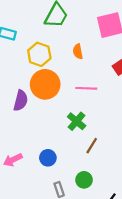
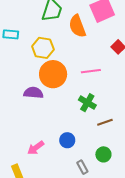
orange semicircle: (78, 51) -> (77, 26), moved, size x1.6
purple semicircle: (21, 101) -> (33, 93), turned -90
brown line: (92, 146) -> (105, 122), turned 49

